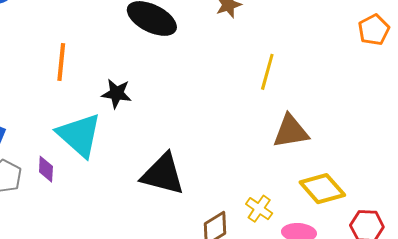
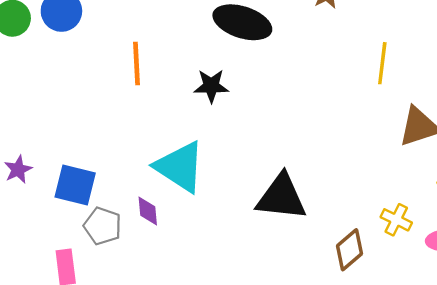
orange line: (61, 62) -> (137, 63), moved
black star: (116, 93) -> (211, 86), moved

